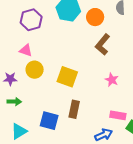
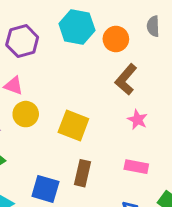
pink star: (112, 80) -> (137, 120), moved
pink rectangle: (118, 115) -> (136, 167), moved

